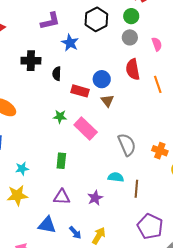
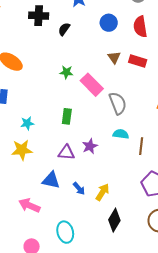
black semicircle: (57, 74) -> (64, 29), turned 32
blue circle: (102, 79) -> (109, 23), moved
red rectangle: (80, 91) -> (138, 61), moved
gray semicircle: (127, 145) -> (118, 103), moved
purple star: (95, 198) -> (90, 146), moved

